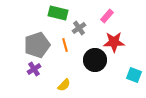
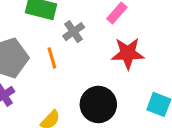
black circle: (95, 60) -> (98, 104), moved

